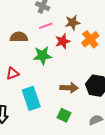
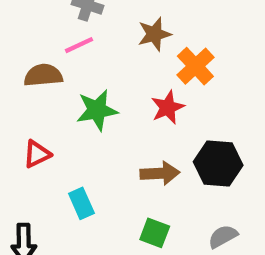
pink line: (46, 26) -> (79, 45), moved
red star: (63, 41) -> (168, 107), moved
cyan rectangle: (31, 98) -> (81, 203), size x0.6

